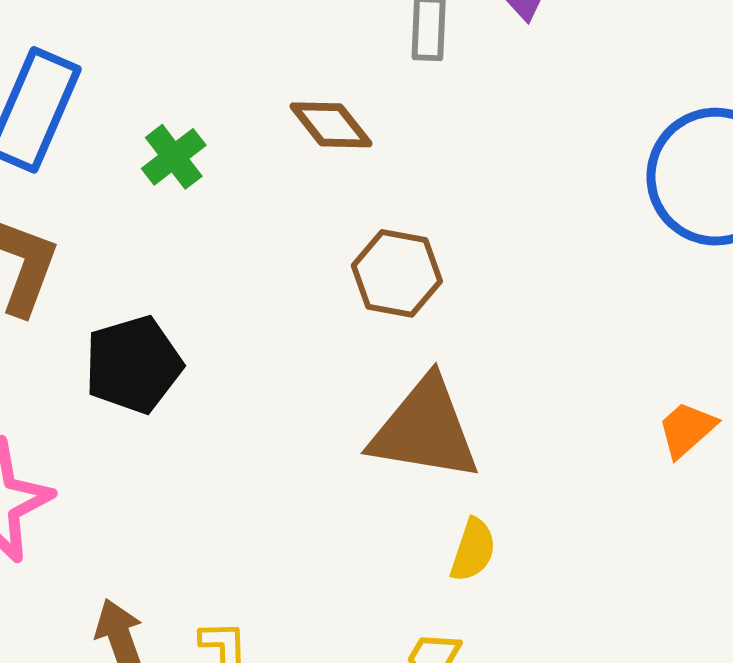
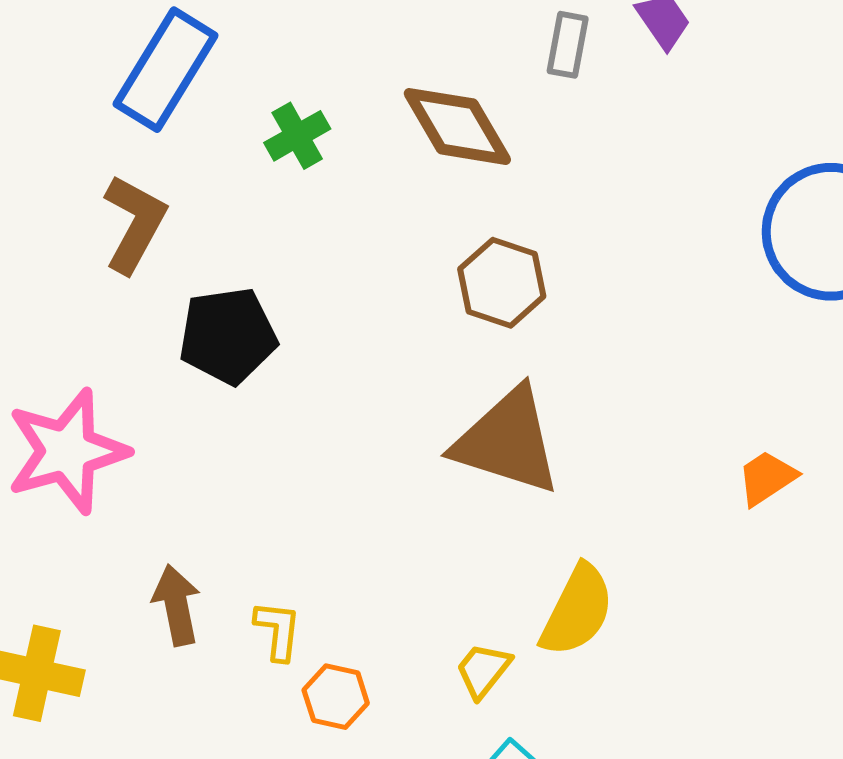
brown diamond: (331, 125) -> (457, 126), size x1.4
yellow semicircle: (473, 550) -> (577, 610), moved, size x1.5

